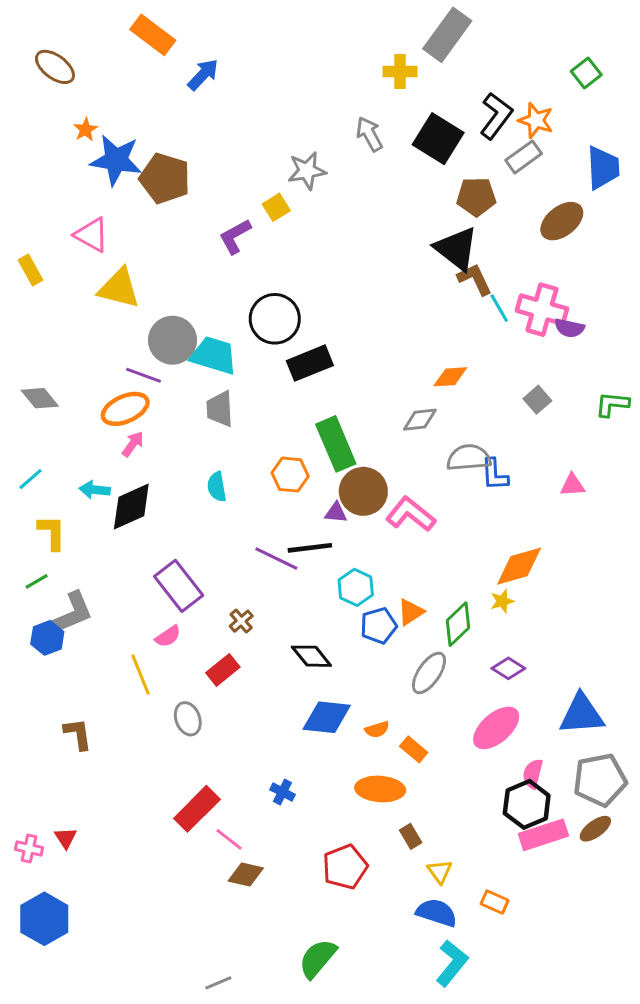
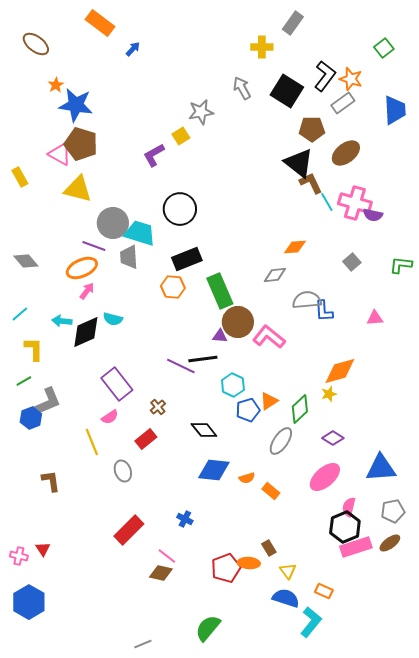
gray rectangle: (447, 35) -> (293, 23), size x0.7
blue arrow: (203, 75) -> (133, 49), size x0.7
brown pentagon: (165, 178) -> (81, 144), moved
brown ellipse: (562, 221) -> (346, 153), moved
black rectangle: (310, 363) -> (187, 259), moved
gray trapezoid: (220, 409) -> (129, 257), moved
orange hexagon: (290, 475) -> (173, 287), moved
cyan semicircle: (217, 487) -> (113, 319), moved, turned -66
gray pentagon: (600, 780) -> (393, 511), size x0.7
orange ellipse: (380, 789) -> (249, 563), moved, size x0.7
pink line: (229, 839) -> (167, 556), moved
cyan L-shape: (452, 963) -> (311, 622), moved

